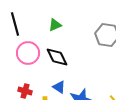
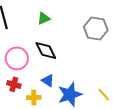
pink circle: (28, 53) -> (17, 58), moved

